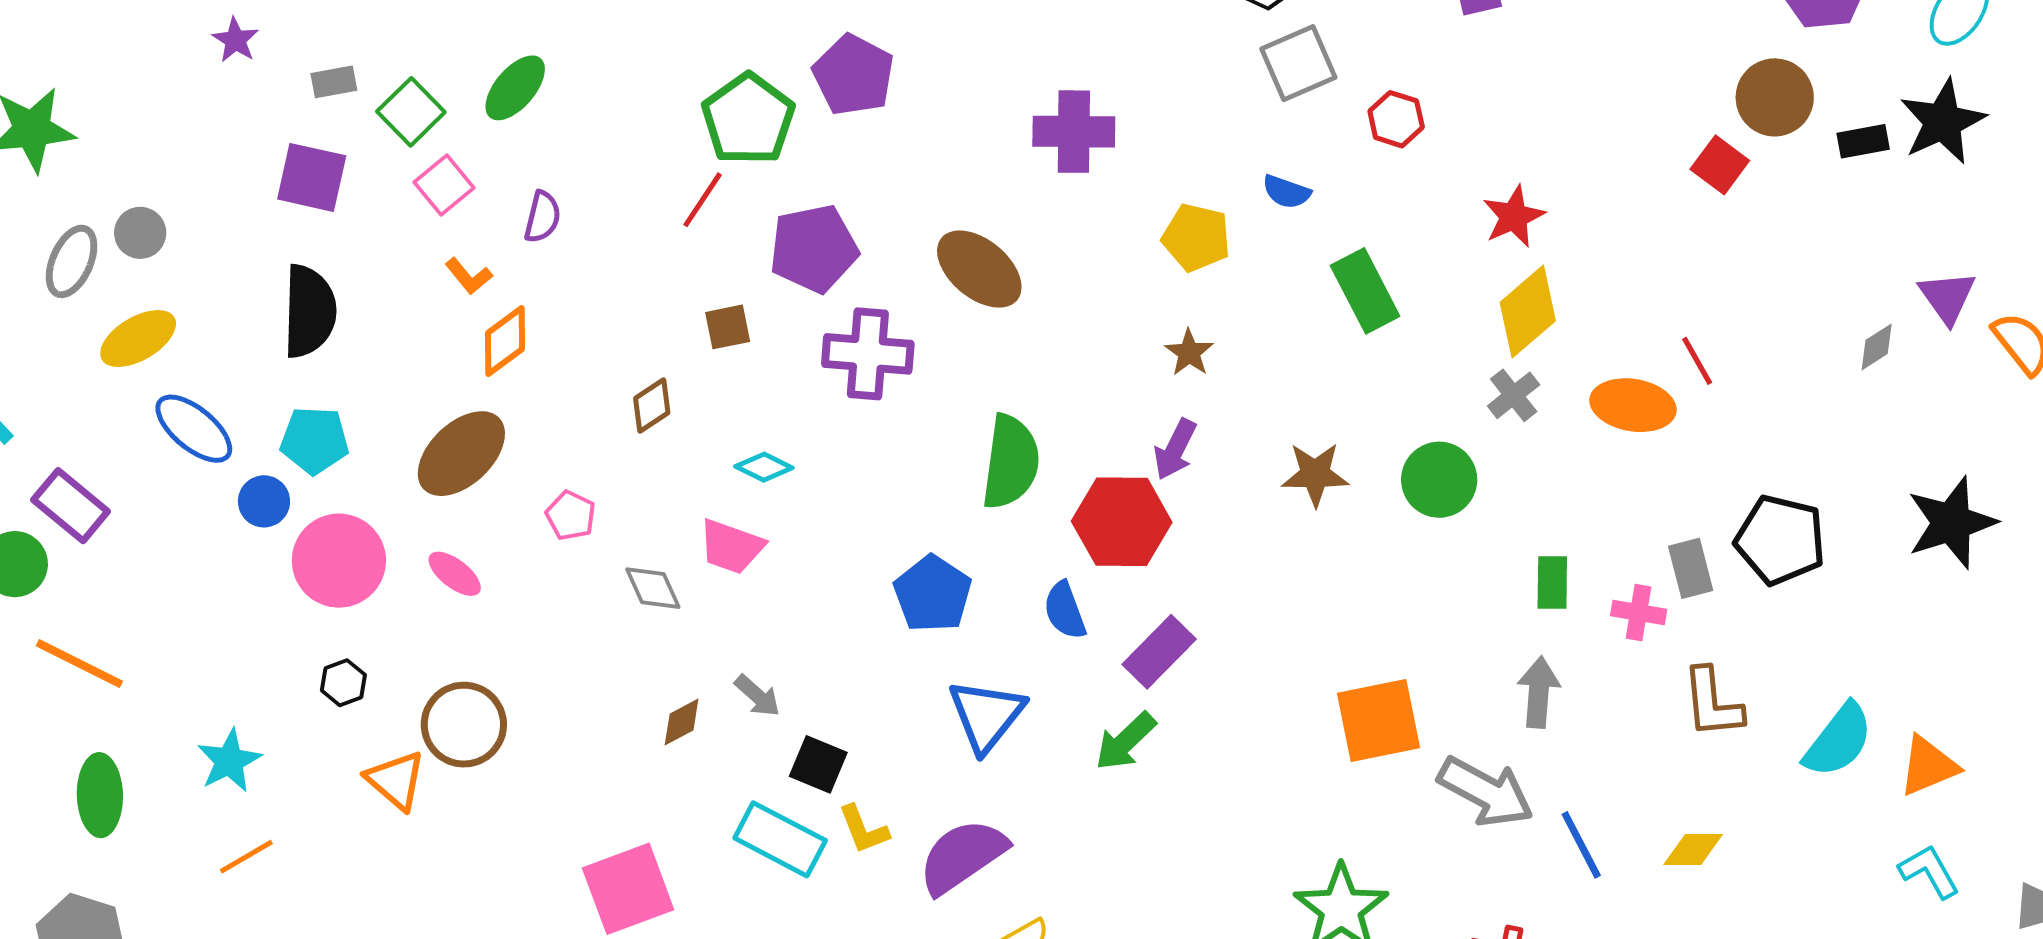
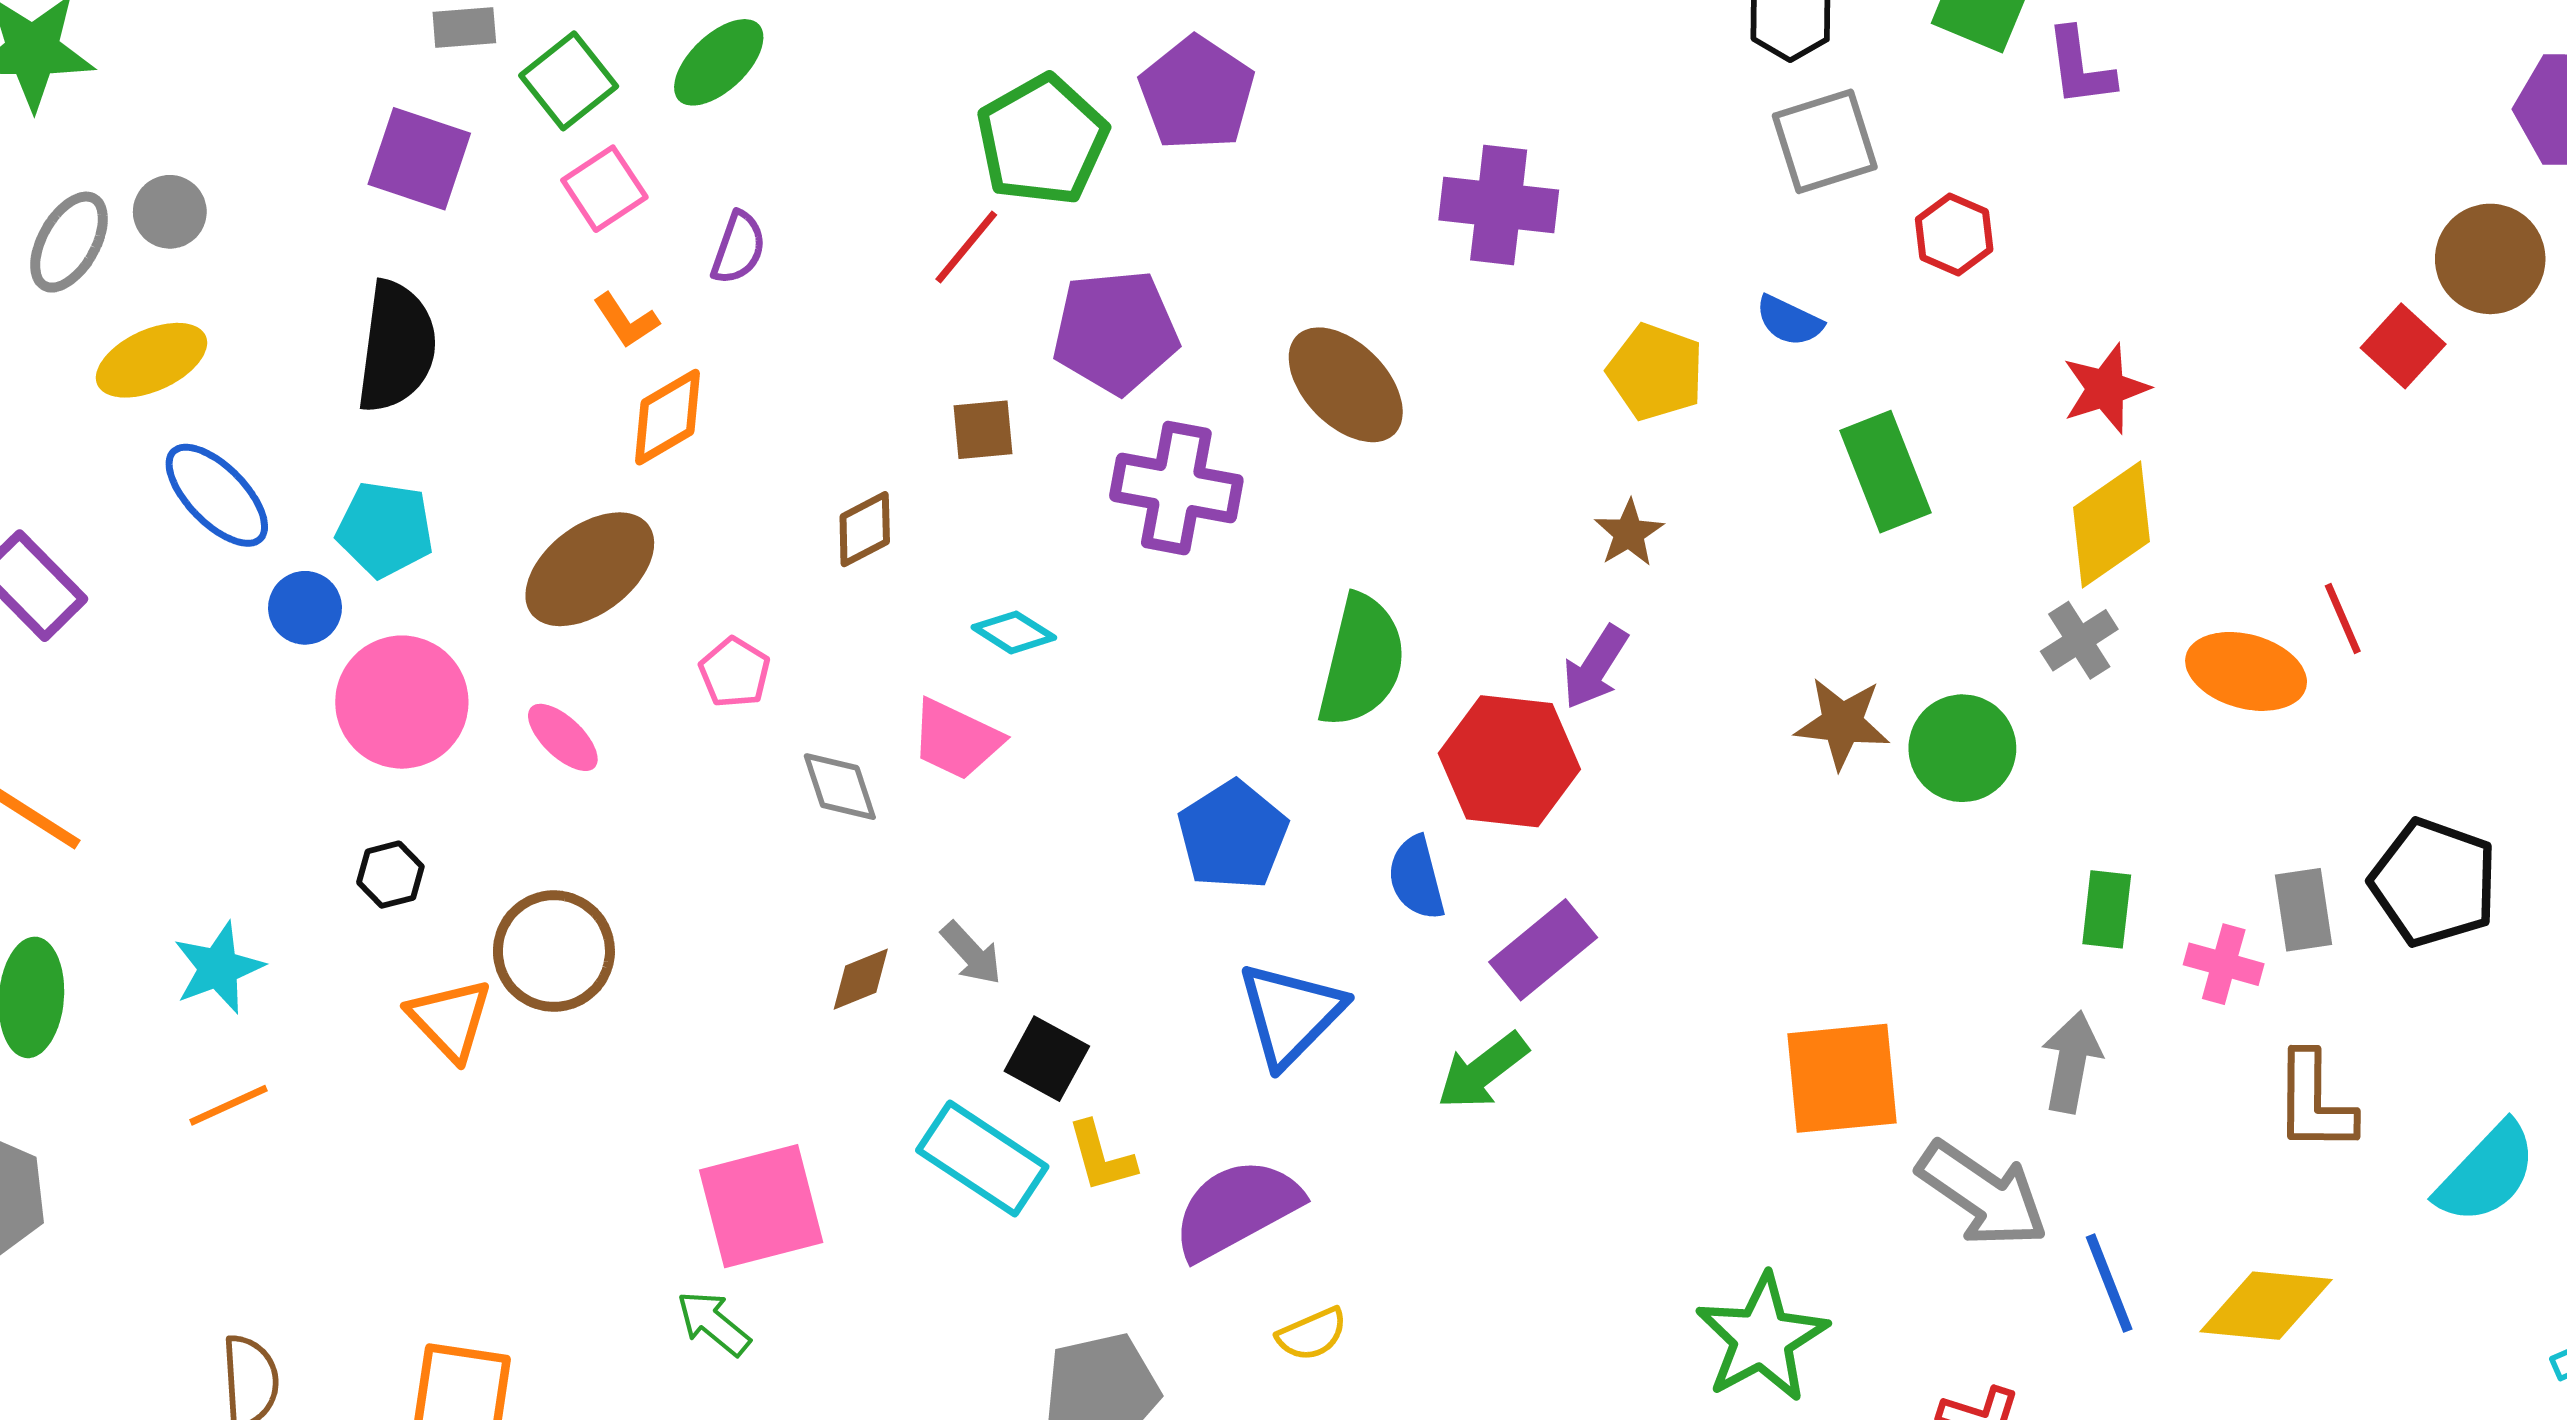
brown star: (1315, 474) -> (1842, 723), moved
yellow diamond: (1693, 849) -> (2266, 1306), size x1.5

